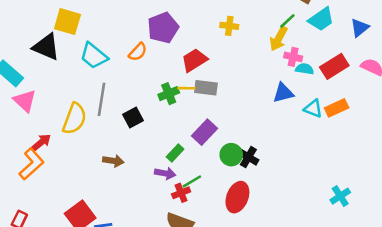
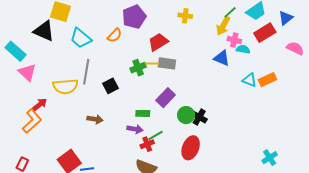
red rectangle: (334, 66) -> (265, 33), moved
blue triangle: (283, 93) -> (222, 58), moved, turned 36
yellow semicircle: (74, 119) -> (65, 86), turned 65
green rectangle: (175, 153) -> (143, 113), turned 48
cyan cross: (340, 196) -> (270, 158), moved

